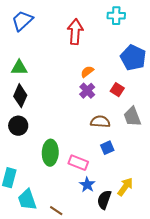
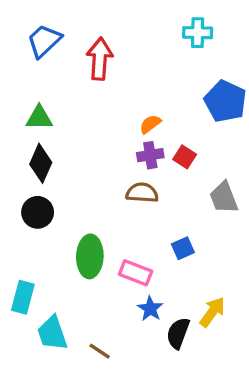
red arrow: (75, 32) -> (100, 59), moved
red square: (117, 90) -> (185, 157), moved
purple cross: (87, 91) -> (150, 155), turned 35
brown semicircle: (100, 122) -> (142, 193), moved

